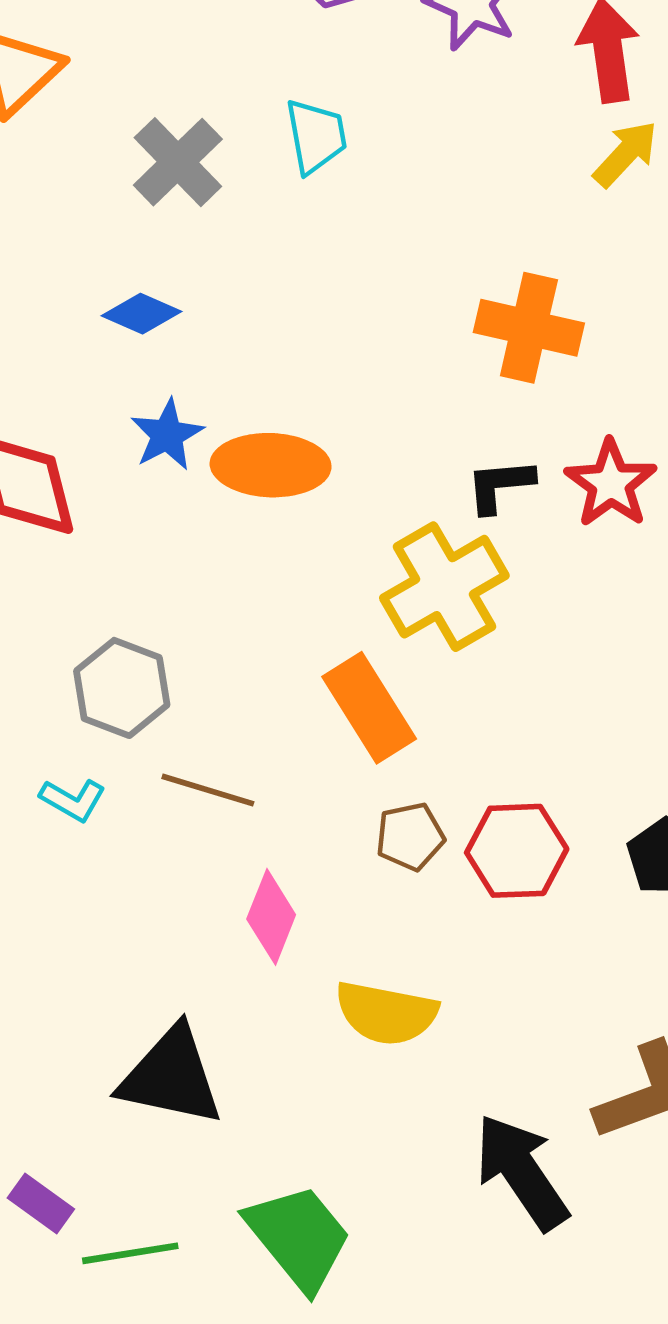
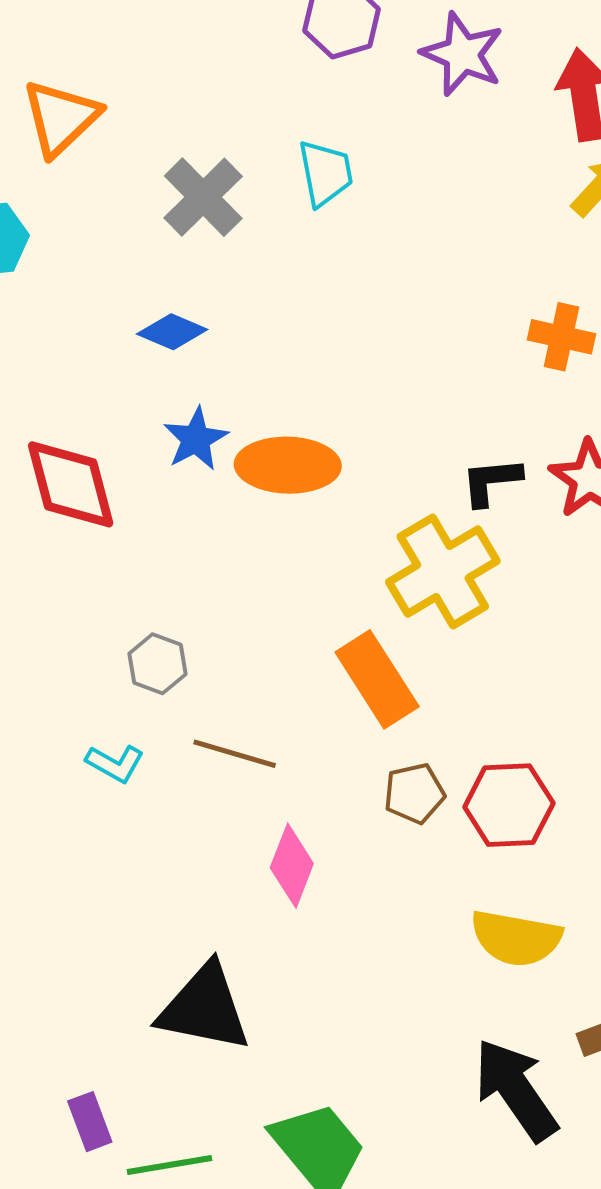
orange cross: (529, 328) -> (562, 337), moved, size x0.7
gray hexagon: (122, 688) -> (157, 664), size x0.7
yellow semicircle: (386, 1013) -> (516, 938), moved
purple rectangle: (41, 1204) -> (90, 1122), turned 34

